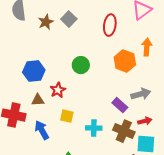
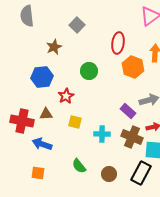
brown star: (46, 22) -> (54, 47), moved
red ellipse: (110, 25) -> (118, 43), moved
brown triangle: (38, 100) -> (46, 114), moved
blue arrow: (42, 130) -> (42, 144), moved, turned -42

